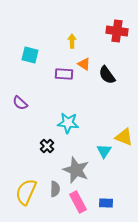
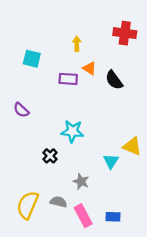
gray star: (76, 170) -> (81, 182), size x0.6
gray semicircle: (55, 189) -> (59, 202), turned -77

